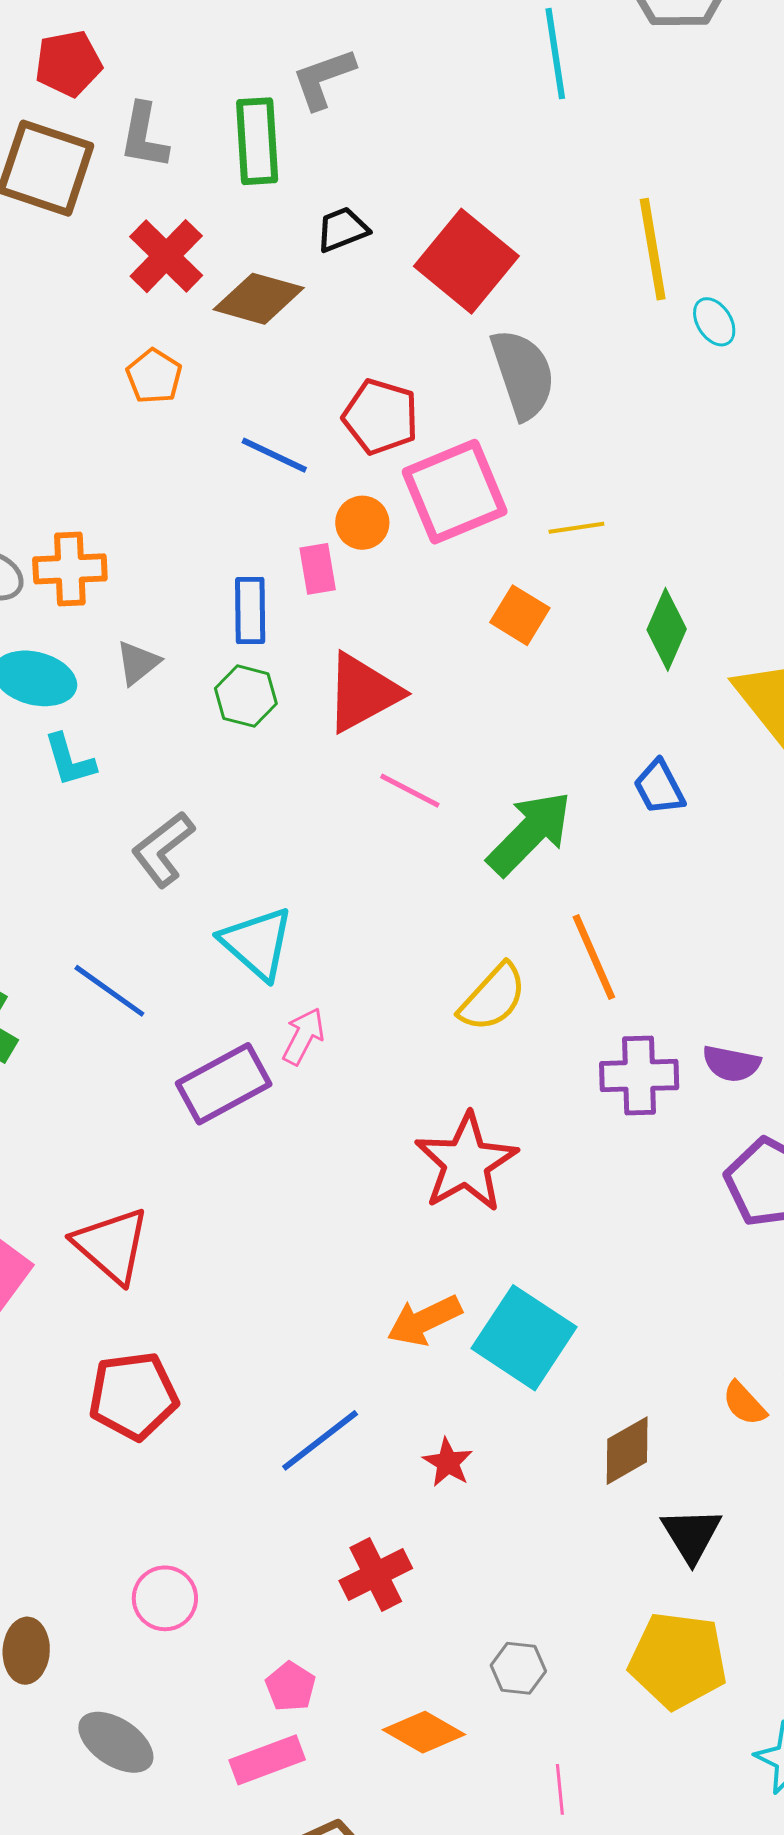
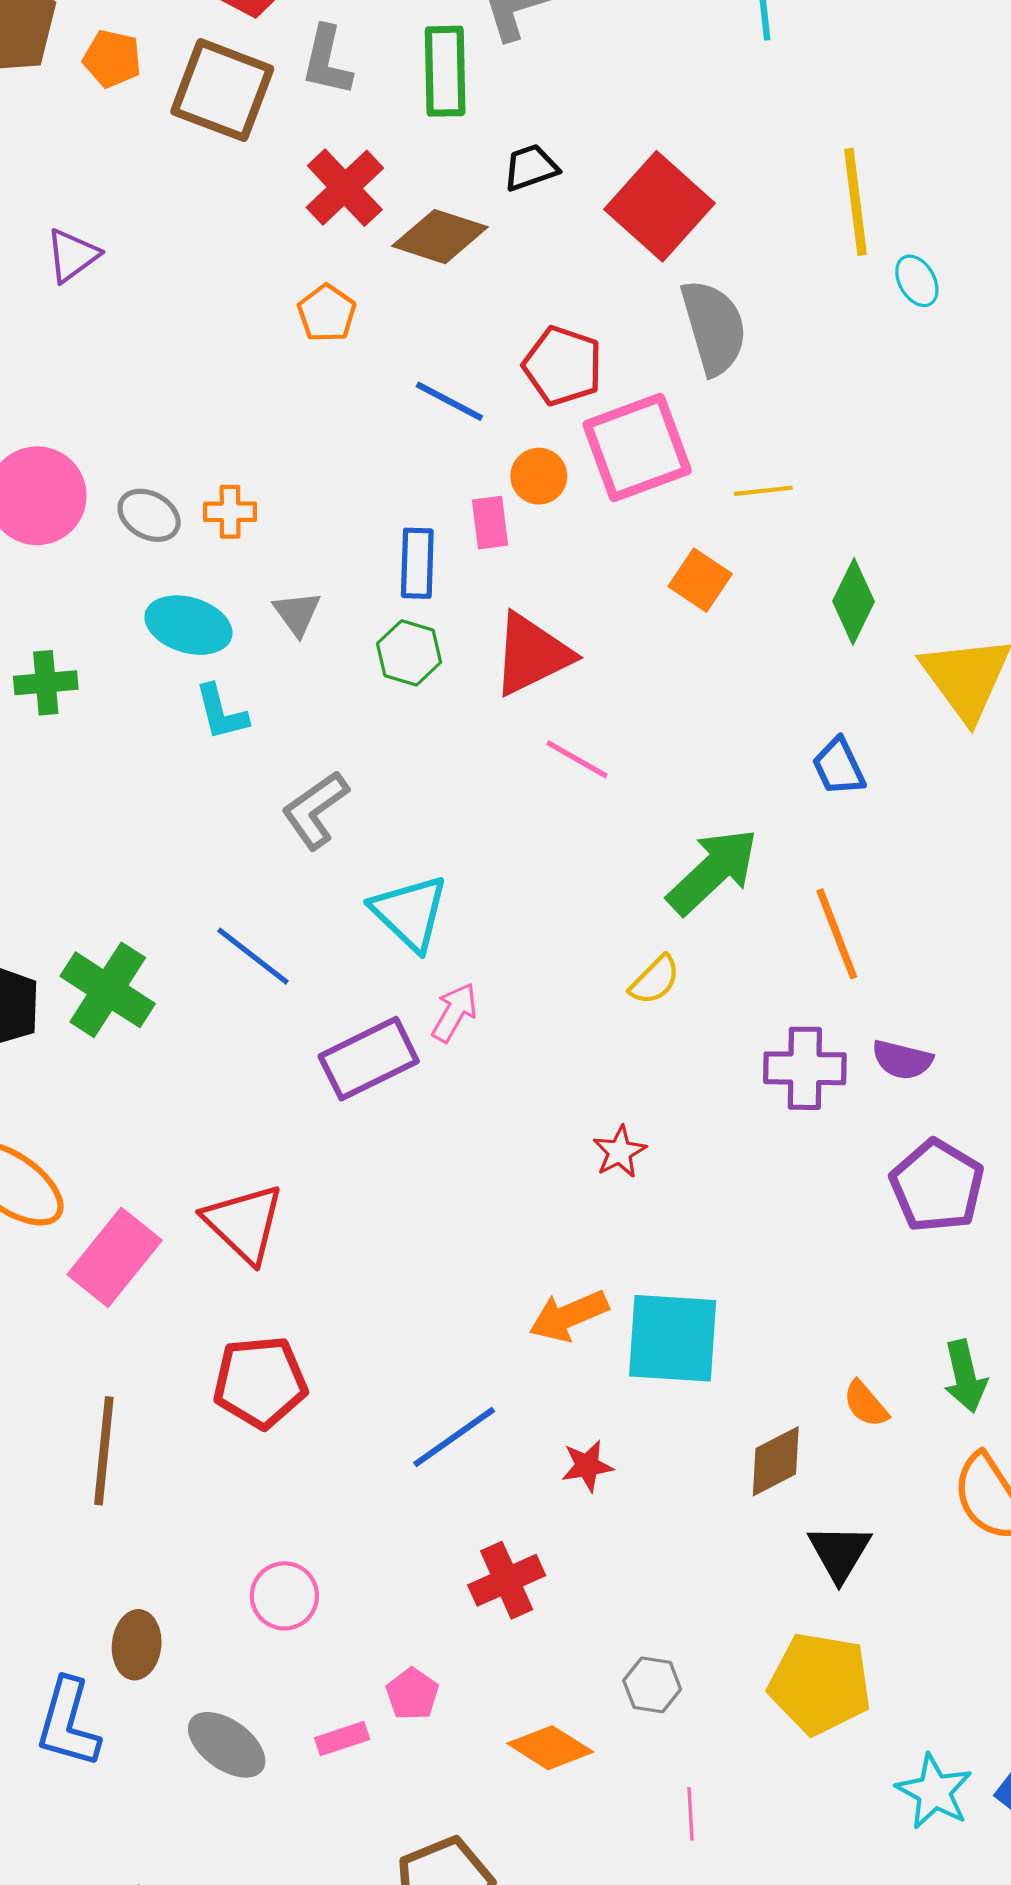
orange cross: (70, 569) -> (230, 512), size x0.7
gray triangle: (138, 663) -> (297, 613), turned -30
green arrow: (530, 833) -> (713, 871), moved
orange line: (594, 957) -> (837, 934), moved
yellow semicircle: (493, 998) -> (655, 980), size x0.7
red star: (466, 1162) -> (620, 1152), size x0.5
cyan square: (524, 1338) -> (673, 1338), turned -32
orange semicircle: (744, 1403) -> (866, 1404), moved
red star: (448, 1462) -> (587, 1466), turned 30
pink rectangle: (267, 1760) -> (342, 1739), moved, size x0.7

